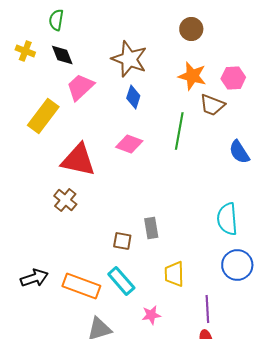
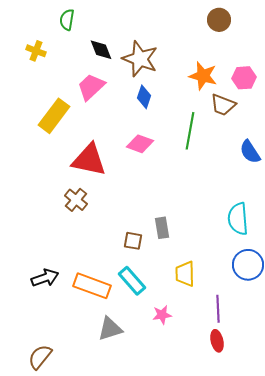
brown circle: (191, 29) -> (219, 20), moved
black diamond: (62, 55) -> (101, 50), moved

